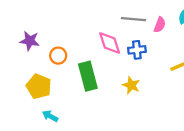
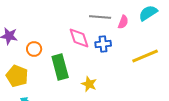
yellow star: (131, 85) -> (89, 84), moved

